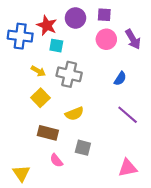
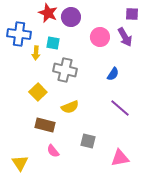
purple square: (104, 15) -> (132, 14), moved
red star: (47, 25) -> (48, 13), moved
yellow arrow: (38, 71) -> (36, 53), moved, turned 64
gray square: (83, 148) -> (88, 141), moved

